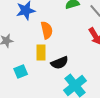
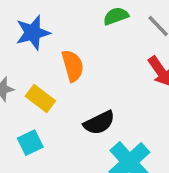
yellow rectangle: (41, 53) -> (40, 98), moved, turned -49

